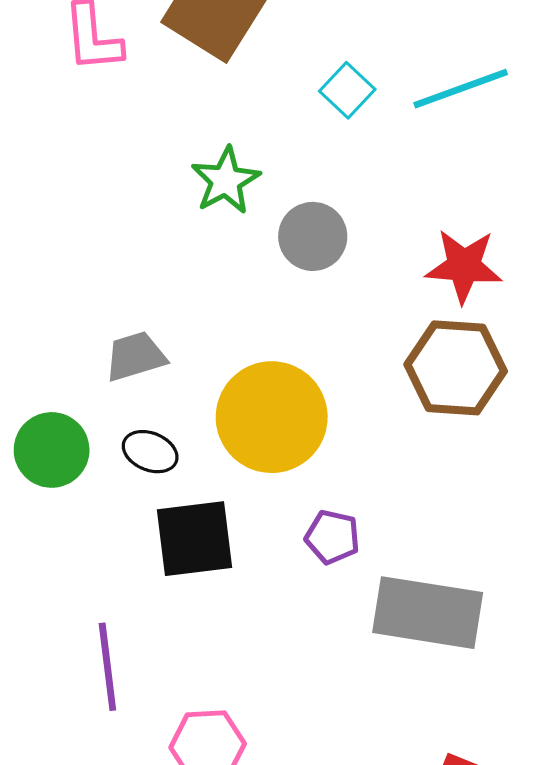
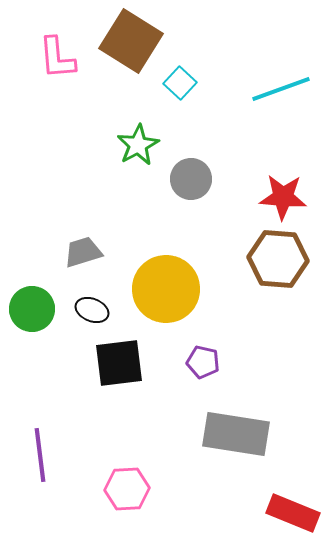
cyan square: (347, 90) -> (180, 83), moved
gray rectangle: (428, 613) -> (236, 434), moved
purple line: (107, 667) -> (40, 455), moved

